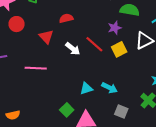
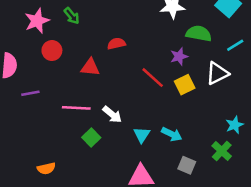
red triangle: (46, 37) -> (90, 67), turned -42
white arrow: (73, 49) -> (112, 114), moved
cyan triangle: (86, 88) -> (142, 135), turned -40
green square: (67, 110) -> (91, 138), moved

